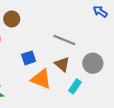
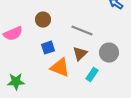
brown circle: (12, 19) -> (43, 20), moved
brown triangle: (62, 64) -> (80, 54), turned 35

